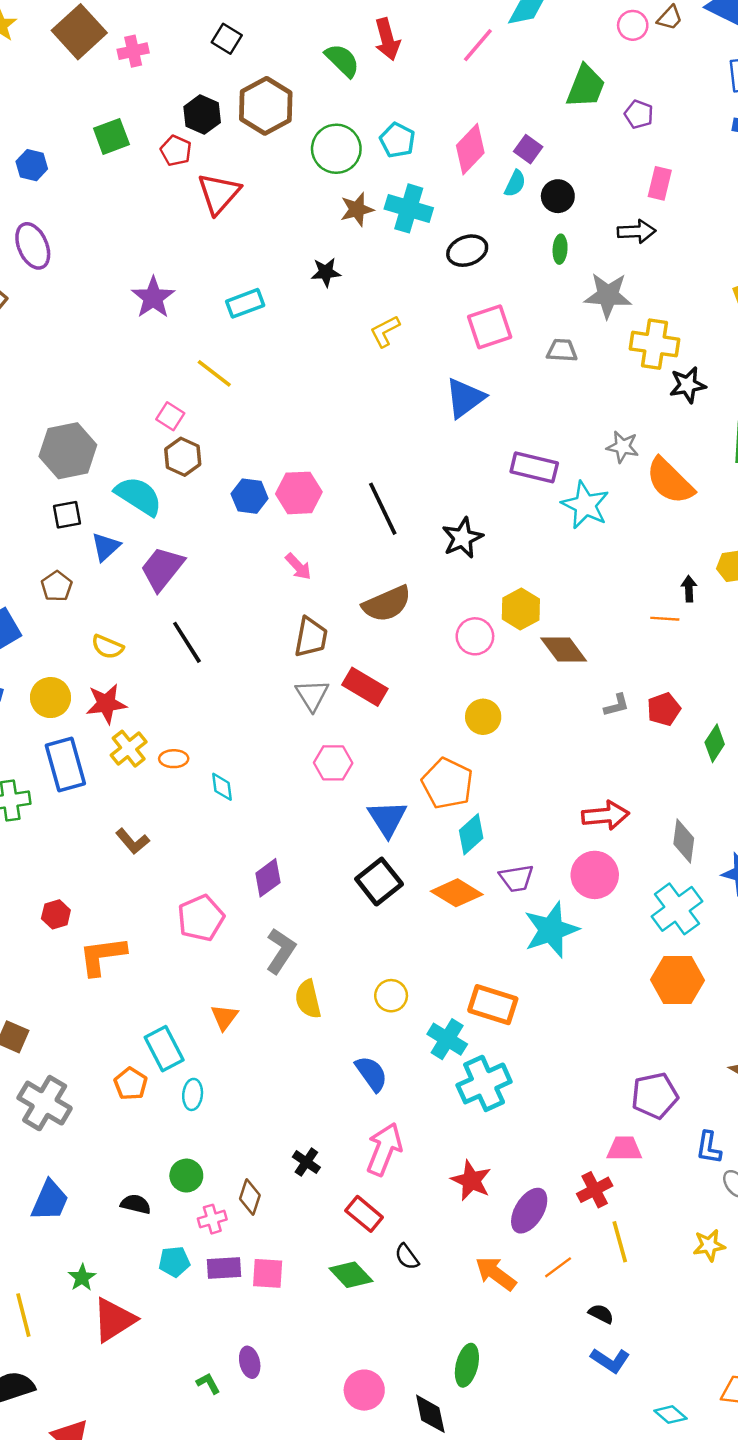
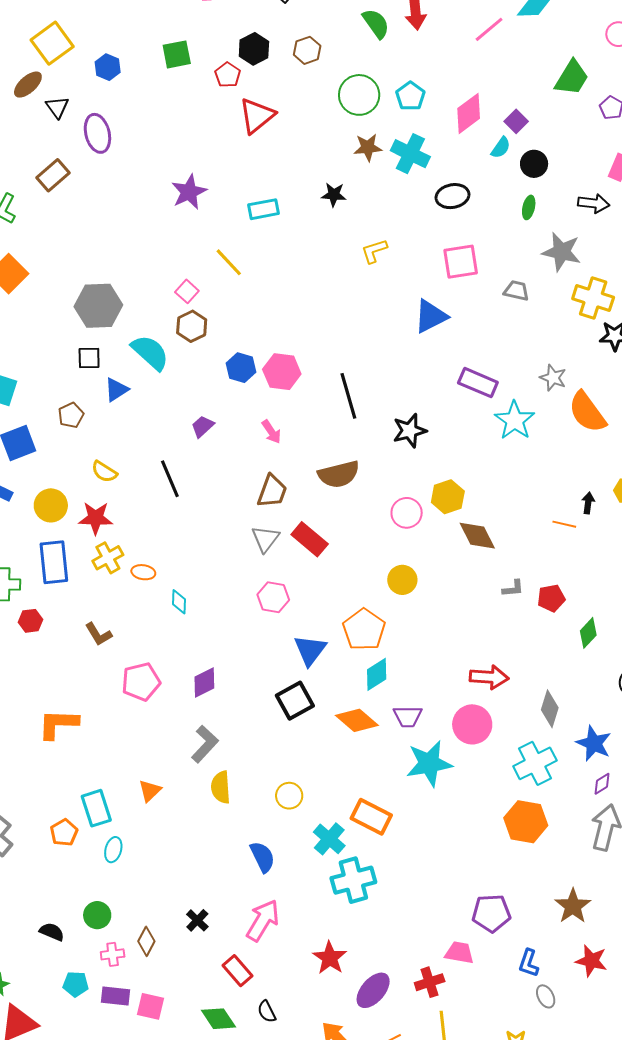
brown hexagon: (266, 106) -> (307, 50), size x0.6
purple trapezoid: (162, 569) -> (203, 426), moved, size x0.6
red hexagon: (56, 914) -> (31, 621), moved
pink pentagon: (201, 918) -> (141, 682), moved

